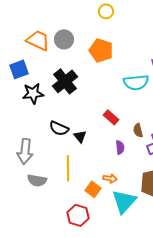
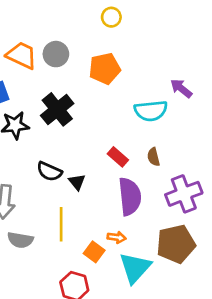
orange pentagon: (101, 50) -> (105, 69), turned -30
brown semicircle: (138, 130) -> (153, 157), moved
purple semicircle: (120, 147) -> (130, 196), size x2.0

